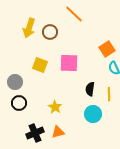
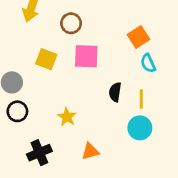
brown circle: (50, 32) -> (71, 23), moved
cyan circle: (93, 114) -> (140, 128), moved
orange triangle: (58, 132) -> (90, 151), moved

